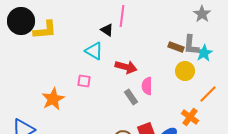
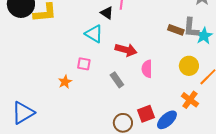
yellow circle: (185, 71) -> (189, 66), moved
gray rectangle: (131, 97) -> (117, 80), moved
orange star: (53, 99) -> (65, 82), moved, size x0.6

